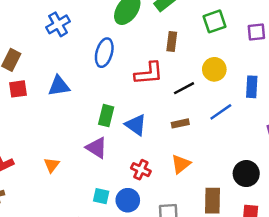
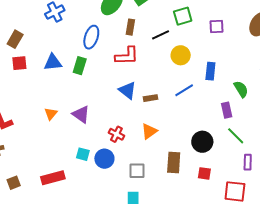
brown rectangle: (172, 41) -> (130, 27), moved
black line: (184, 88) -> (161, 35), moved
green rectangle: (106, 116) -> (80, 66), moved
blue triangle: (136, 125) -> (127, 90), moved
orange triangle: (52, 165) -> (51, 114), moved

